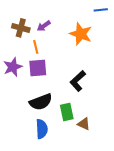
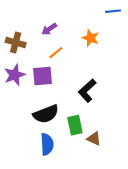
brown cross: (21, 28) -> (16, 42), moved
orange star: (81, 34) -> (91, 38), size x0.7
orange line: (36, 47) -> (56, 53), moved, turned 64

